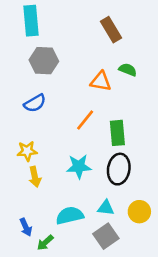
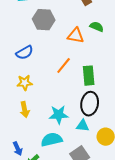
gray hexagon: (44, 61) -> (44, 20), moved
yellow star: (27, 151) -> (25, 83), moved
cyan star: (79, 166) -> (59, 115), moved
cyan triangle: (106, 208) -> (83, 126), moved

